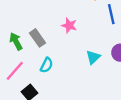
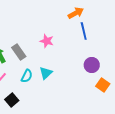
cyan triangle: (93, 57) -> (46, 73), moved

